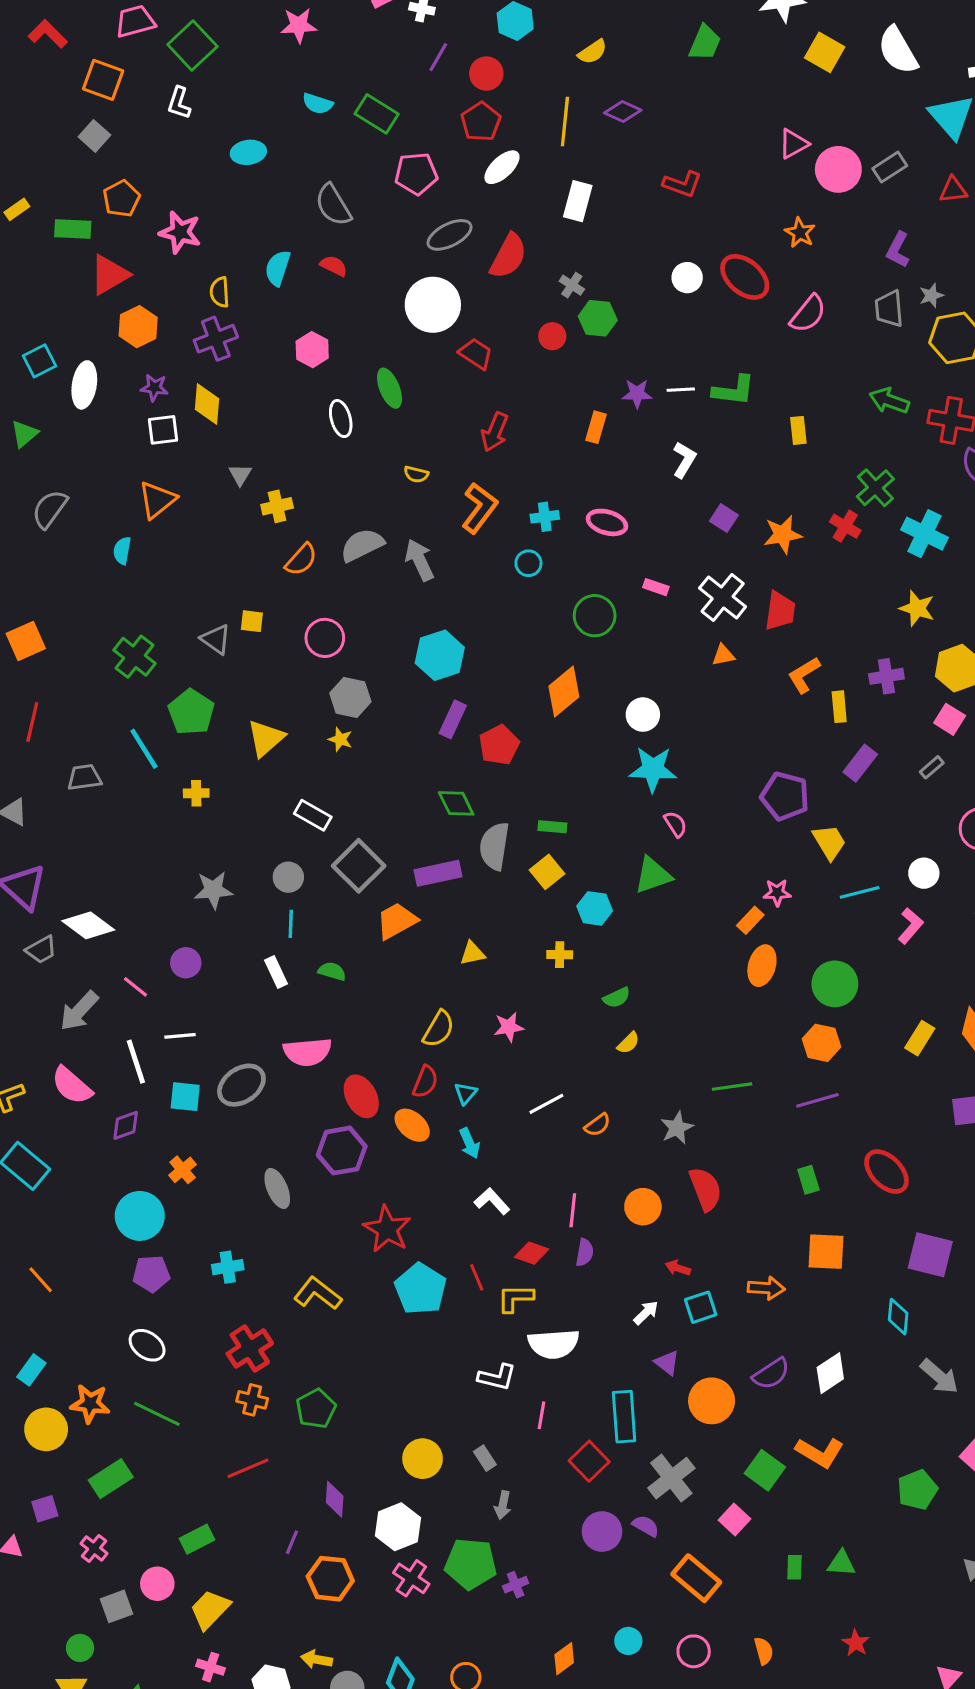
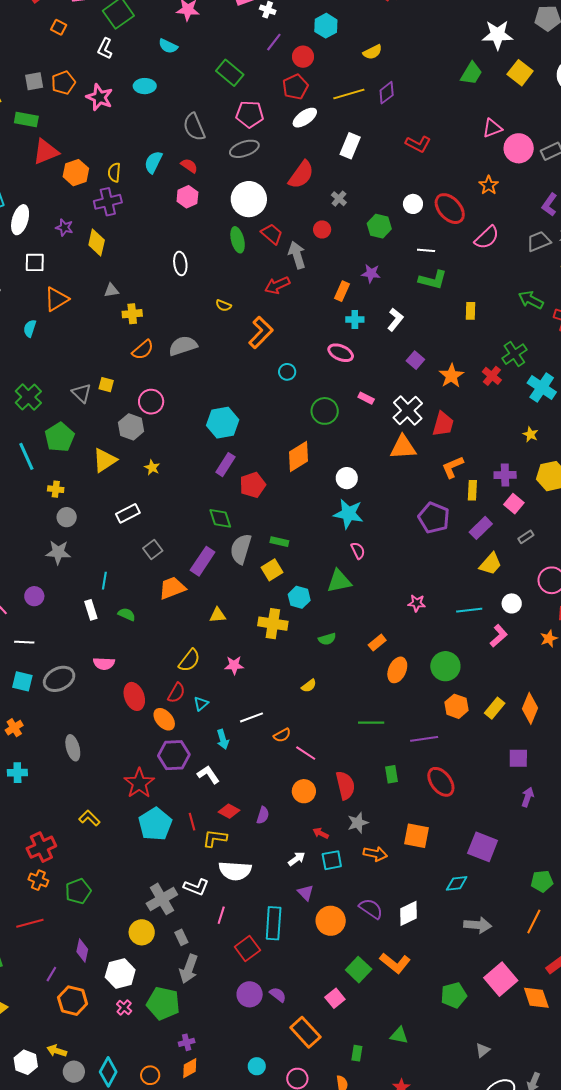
green trapezoid: (705, 43) -> (471, 73), moved
orange square: (103, 80) -> (59, 27), size x0.6
cyan semicircle: (318, 104) -> (168, 46), moved
purple diamond: (623, 112) -> (387, 93), turned -70
yellow line: (565, 121) -> (349, 94), turned 60
gray square: (94, 136) -> (34, 81), moved, turned 30
orange pentagon: (121, 199) -> (63, 83), moved
pink star: (180, 232) -> (100, 97), moved
gray ellipse: (450, 235) -> (244, 149), moved
gray trapezoid: (889, 309) -> (539, 241), turned 65
green hexagon: (598, 318) -> (379, 226), moved
orange hexagon: (138, 327) -> (76, 173), moved
pink hexagon: (312, 350) -> (187, 197), moved
green ellipse: (389, 388) -> (238, 240), moved
white line: (681, 390) -> (426, 250), moved
white square: (163, 430) -> (35, 262), moved
red arrow: (495, 432) -> (277, 285), turned 35
gray triangle: (240, 475) -> (111, 290), turned 42
cyan cross: (545, 517) -> (355, 319), moved
orange star: (783, 535) -> (451, 376), turned -30
gray arrow: (419, 560) -> (297, 255), moved
yellow star: (917, 608) -> (530, 434), size x0.7
orange triangle: (723, 655) -> (403, 447), size x1.8
gray hexagon: (350, 697) -> (131, 427), moved
pink square: (950, 719) -> (514, 504), moved
purple pentagon: (785, 796) -> (434, 518), moved
white rectangle: (313, 815) -> (128, 513), turned -65
yellow trapezoid: (829, 842) -> (490, 564), moved, turned 65
gray square: (359, 866) -> (153, 550), size x0.6
purple rectangle: (438, 873) -> (203, 561), turned -52
gray circle: (288, 877) -> (67, 517), moved
orange rectangle: (750, 920) -> (377, 643), moved
yellow cross: (560, 955) -> (273, 624), size x1.8
orange ellipse: (762, 966) -> (397, 670), moved
green semicircle: (617, 998) -> (327, 639), moved
orange hexagon: (821, 1043) -> (456, 706), moved
pink semicircle: (307, 1052) -> (104, 663), size x0.7
gray star: (677, 1128) -> (358, 823), moved
cyan arrow: (470, 1143) -> (223, 739), moved
purple hexagon: (342, 1151) -> (174, 755), moved
red ellipse: (886, 1172) -> (441, 782), moved
green rectangle: (808, 1180) -> (391, 774), moved
pink line: (573, 1210) -> (306, 753), moved, turned -70
cyan cross: (228, 1267) -> (17, 773), moved
yellow L-shape: (318, 1293) -> (89, 818), size x0.7
cyan diamond: (898, 1317) -> (457, 883), turned 70
purple semicircle: (771, 1374) -> (371, 909), turned -120
gray arrow: (939, 1376) -> (478, 925), turned -44
gray cross: (671, 1478) -> (162, 899), moved
gray arrow: (503, 1505) -> (189, 969), size x1.6
green rectangle: (795, 1567) -> (357, 1053), moved
pink cross: (411, 1578) -> (124, 1008), size x0.7
purple cross: (516, 1585) -> (187, 1042), moved
orange diamond: (564, 1659) -> (190, 1068), moved

